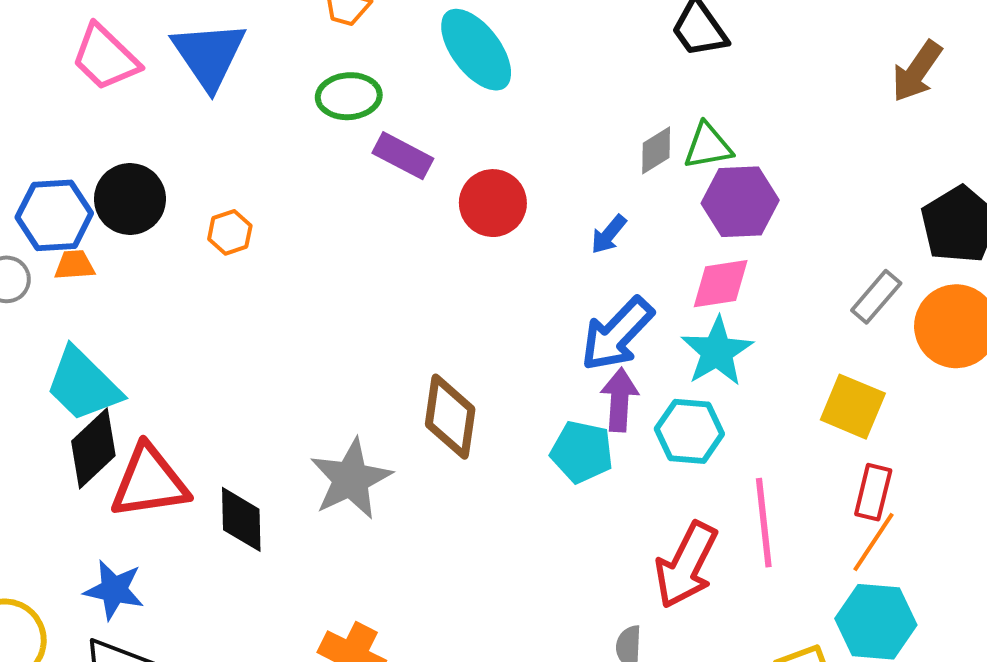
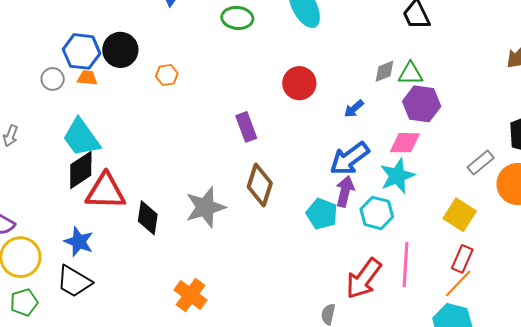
purple rectangle: (403, 156) -> (246, 127), moved, turned 32

